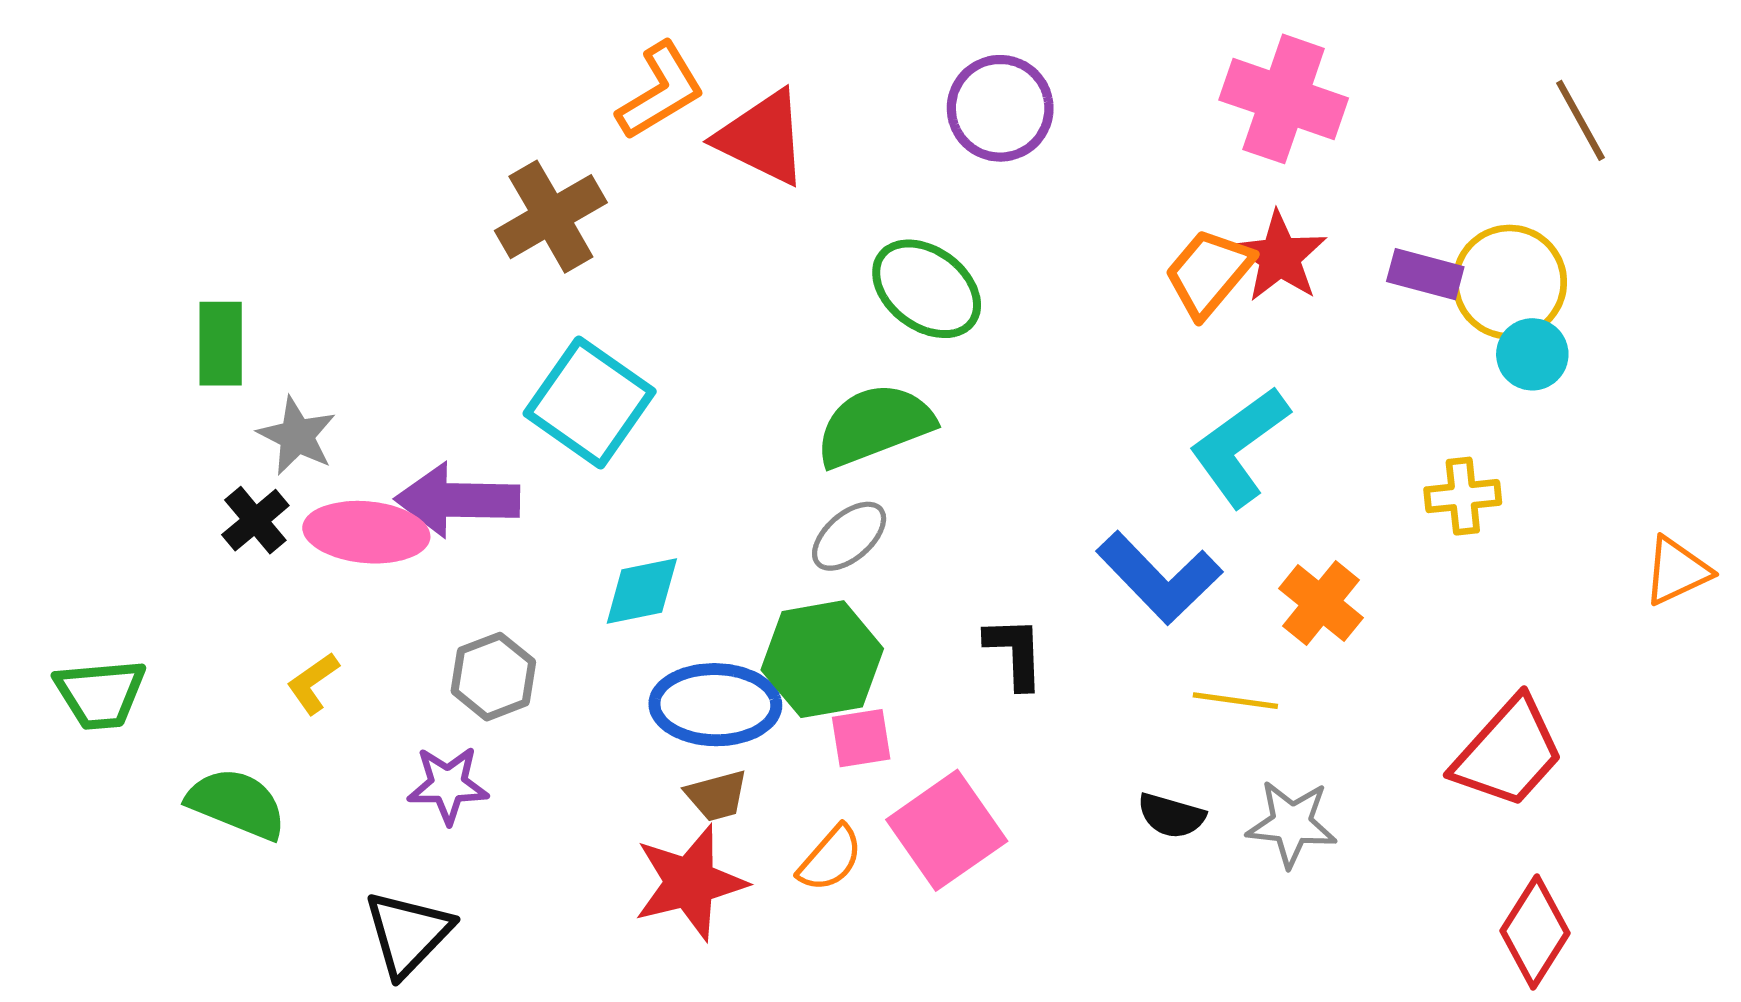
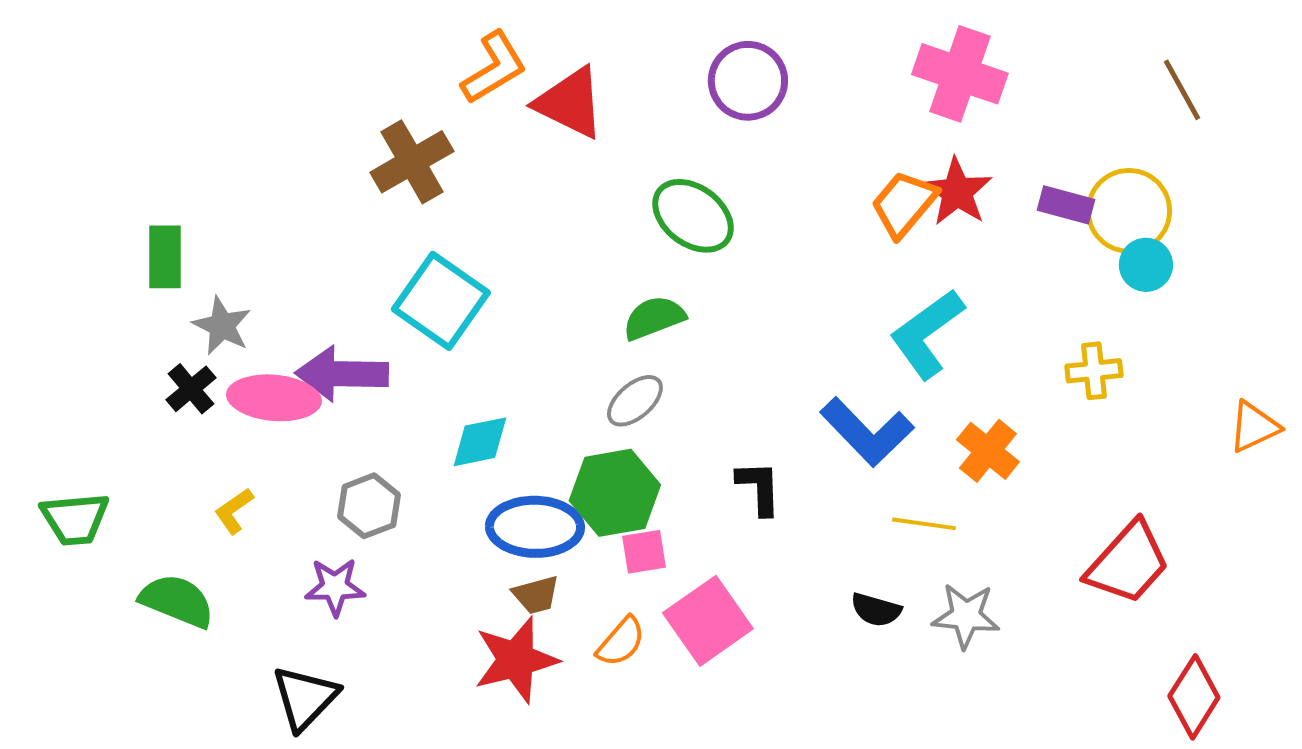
green semicircle: (874, 425) -> (654, 318), size x0.7
red diamond: (1535, 932) -> (1194, 697), moved

